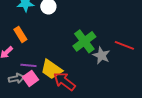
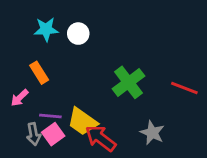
gray star: (101, 55) -> (152, 133), moved
gray arrow: (16, 78) -> (34, 134), turned 91

